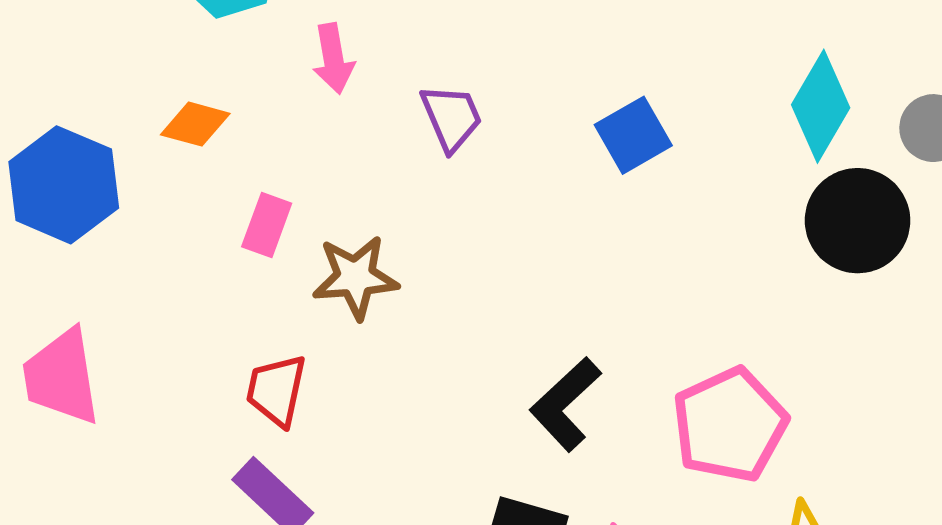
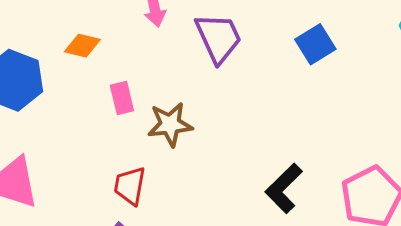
purple trapezoid: (451, 118) -> (218, 38), size x1.4
pink rectangle: (267, 225) -> (122, 98), turned -32

